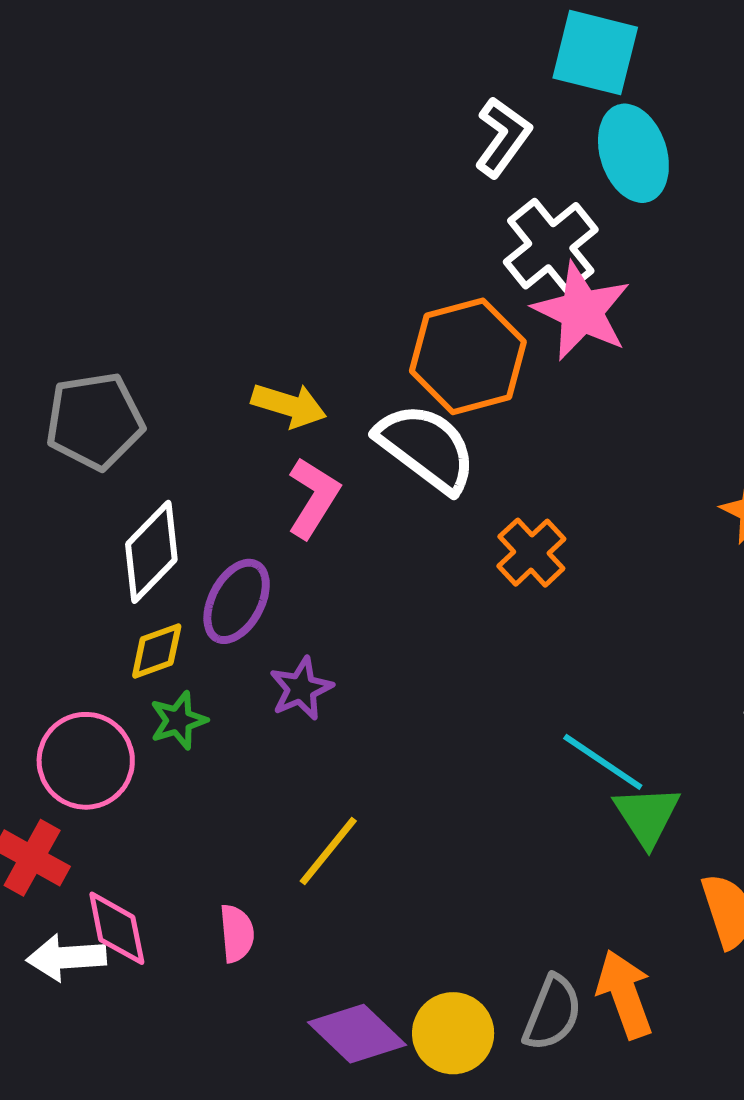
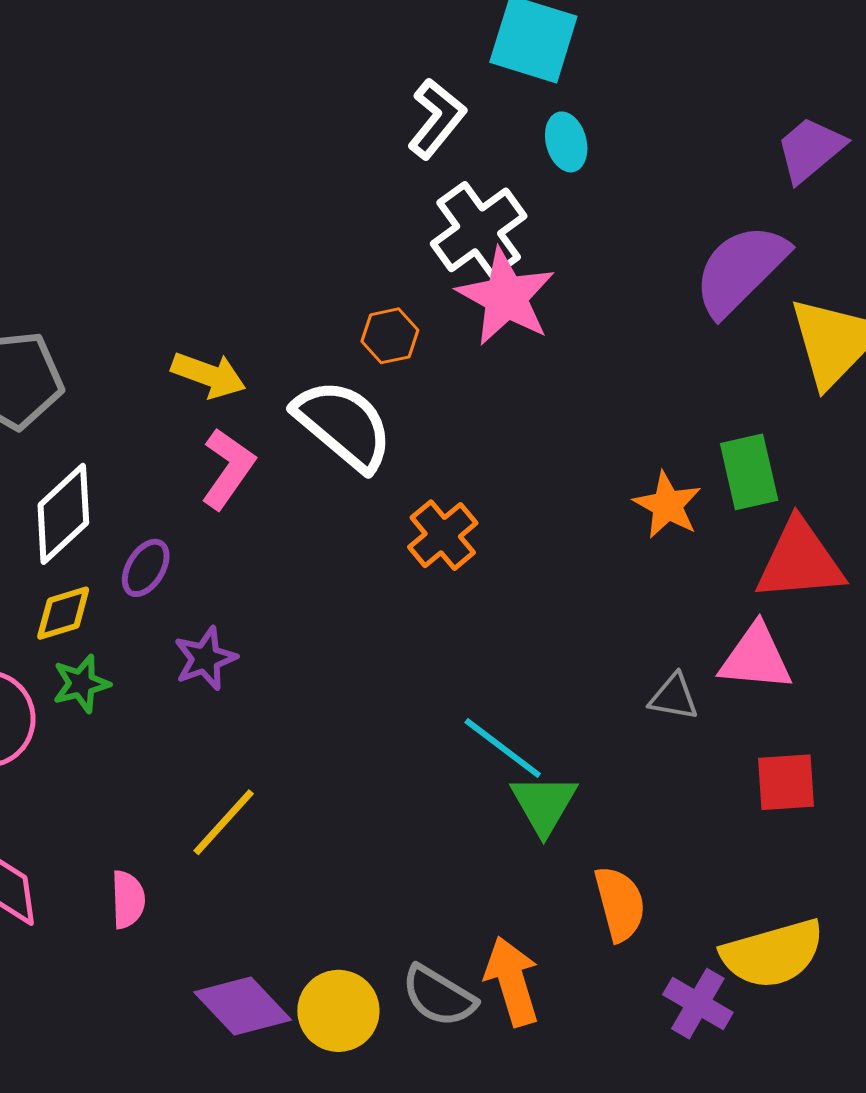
cyan ellipse: (633, 153) -> (566, 142), size x0.6
orange hexagon: (468, 356) -> (390, 336), size x0.5
purple ellipse: (237, 601) -> (146, 568), size x0.7
gray semicircle: (552, 1013) -> (439, 996), turned 96

